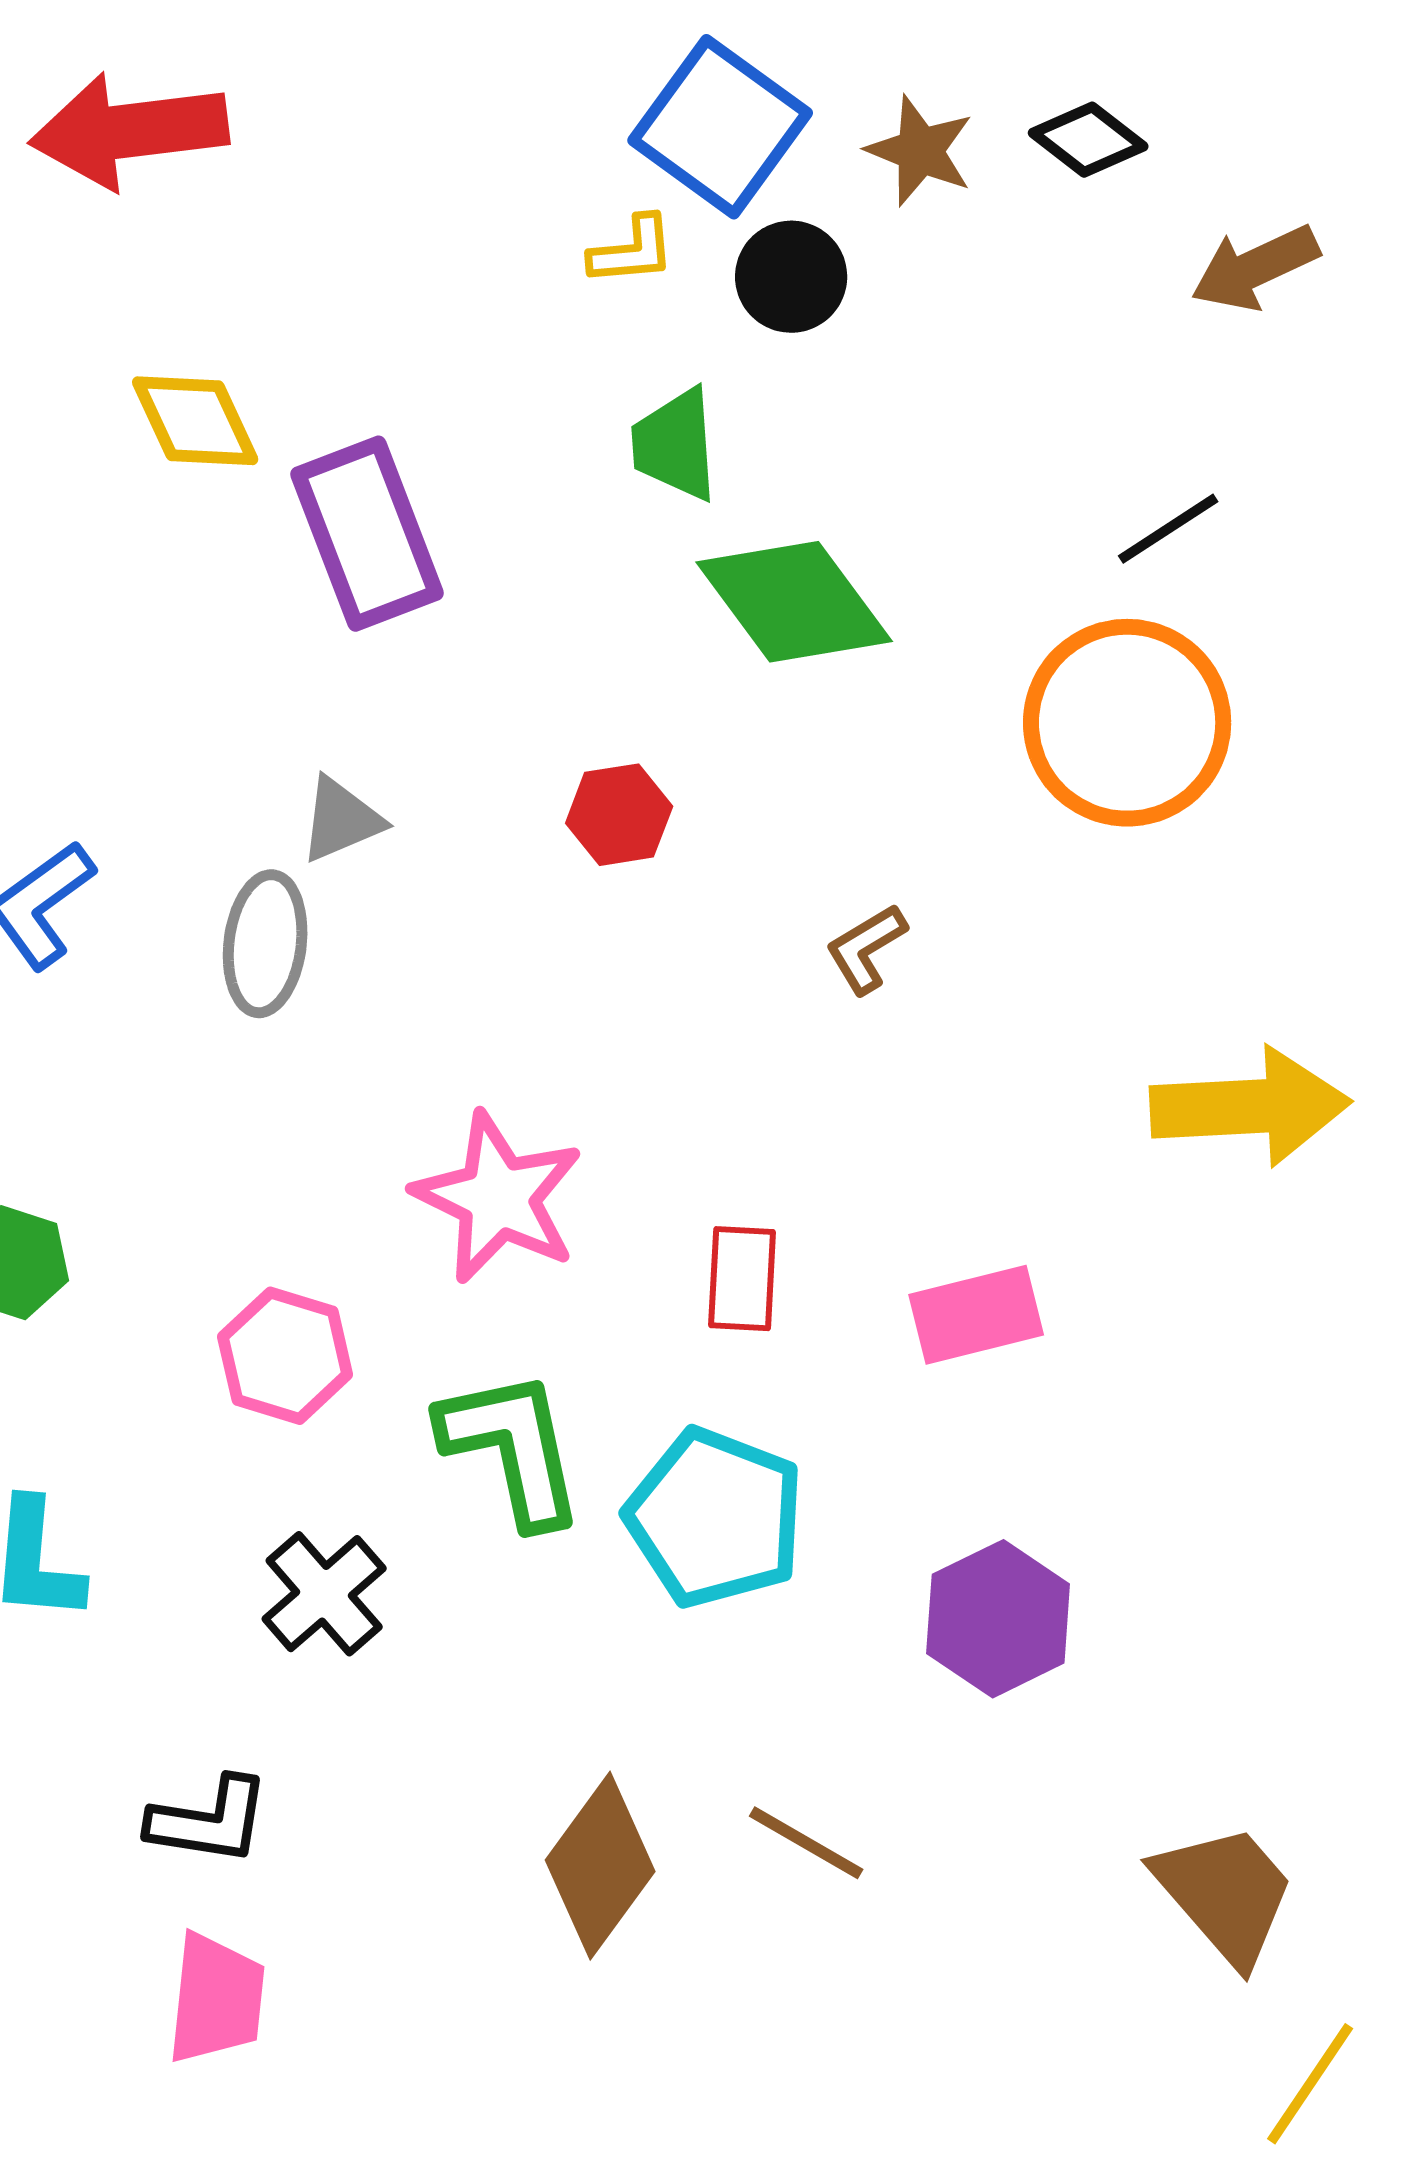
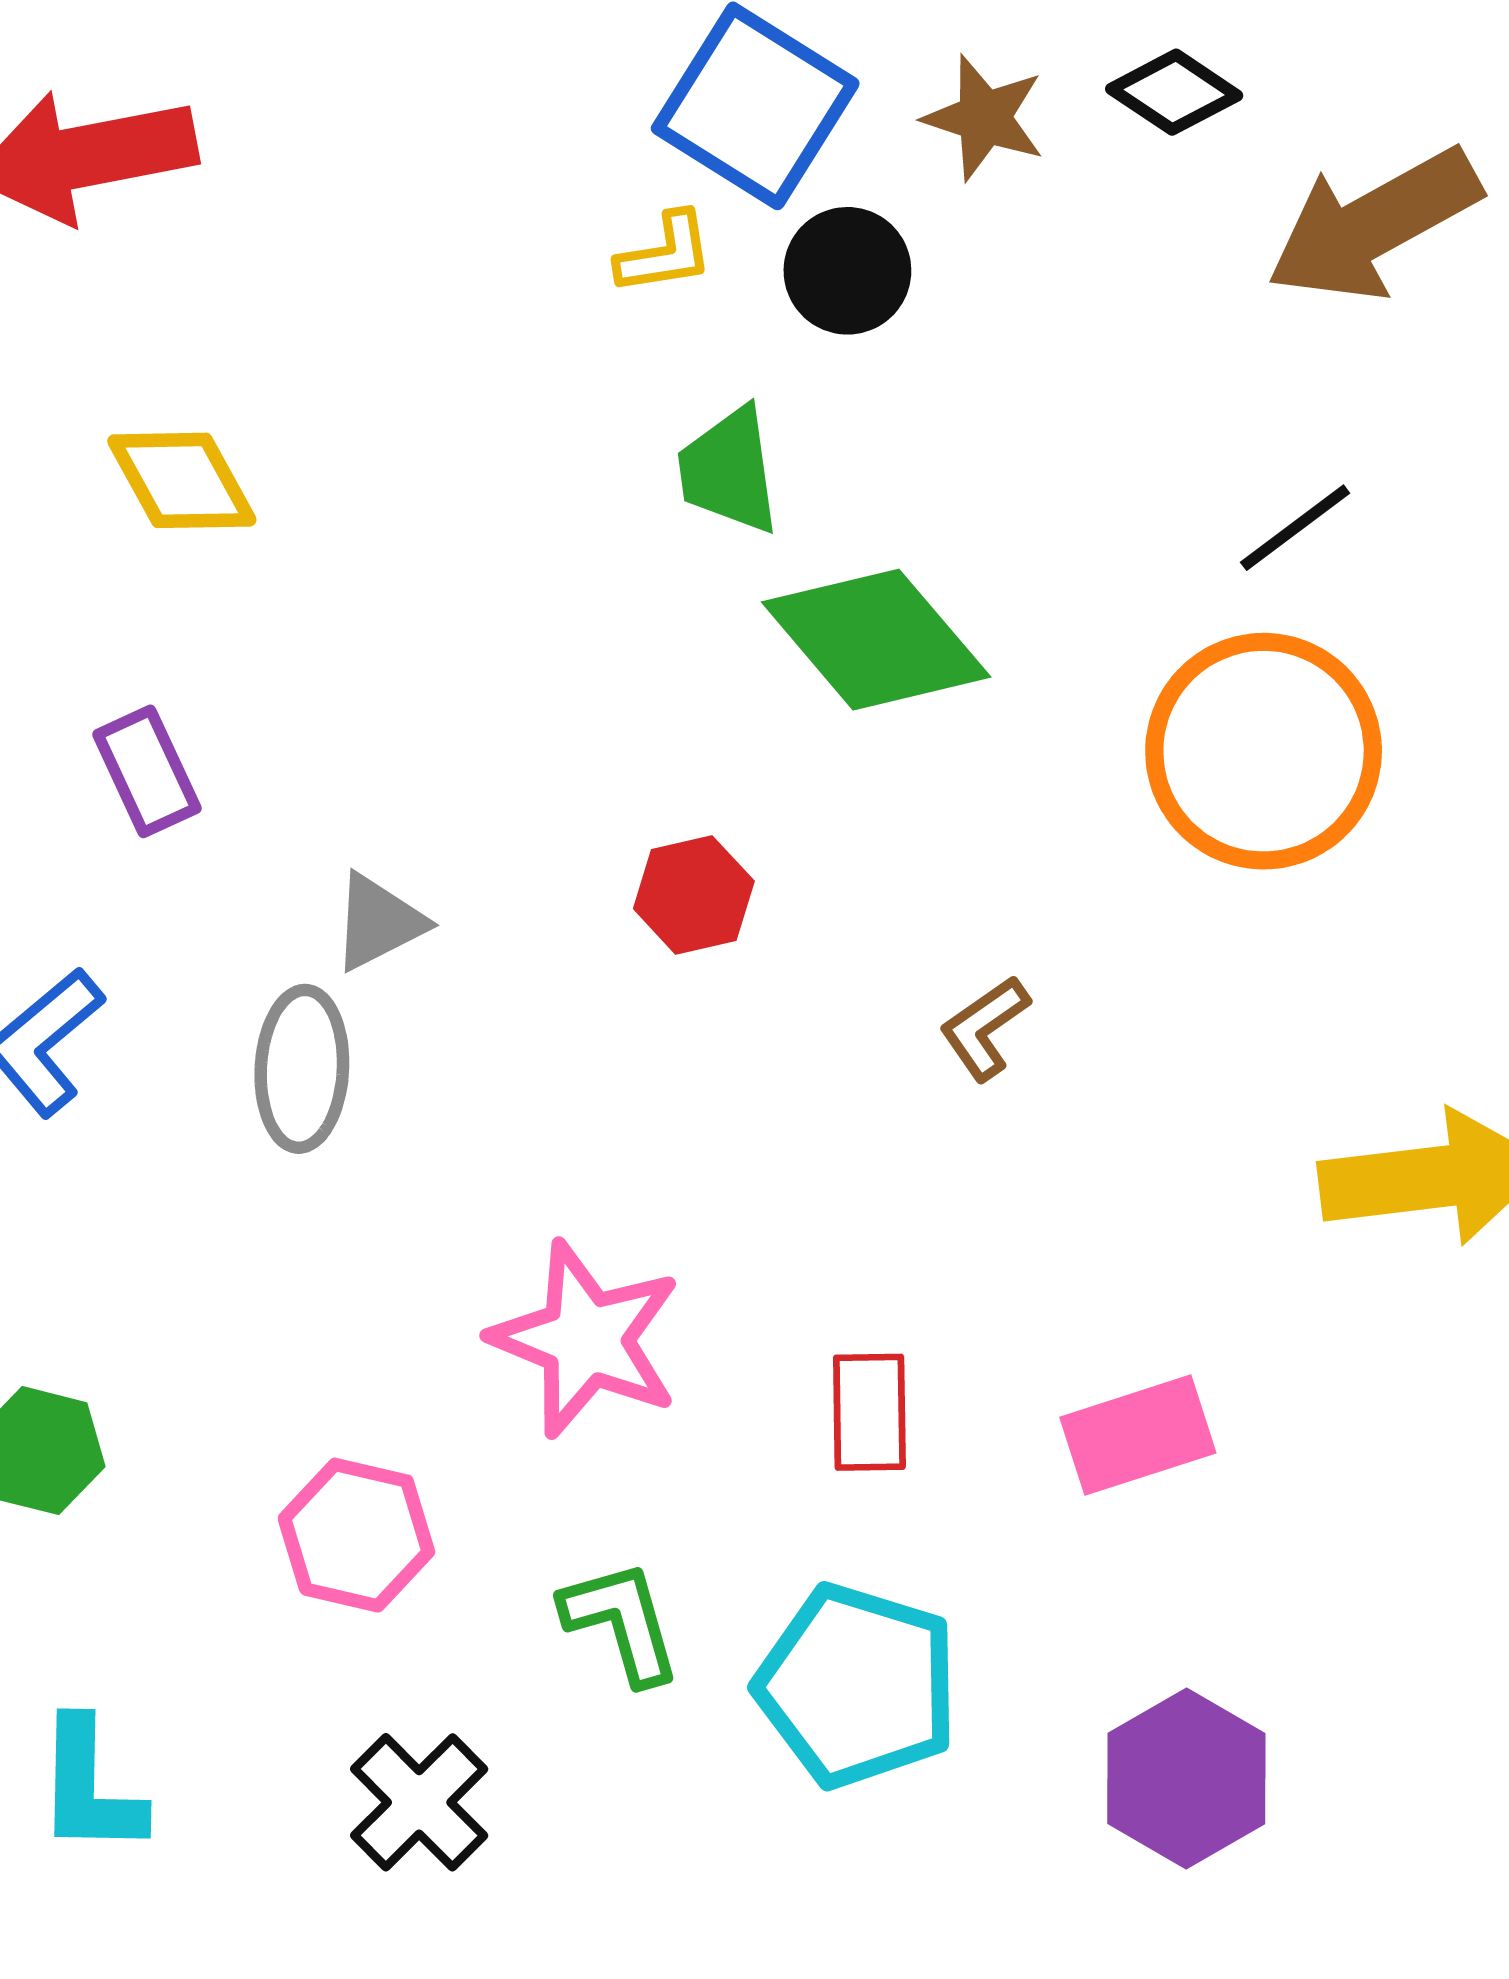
brown arrow: (1255, 268) -> (1374, 225), size x1.5
purple rectangle: (367, 534) -> (147, 771), moved, size x0.6
green L-shape: (512, 1448) -> (621, 1622), size x0.7

